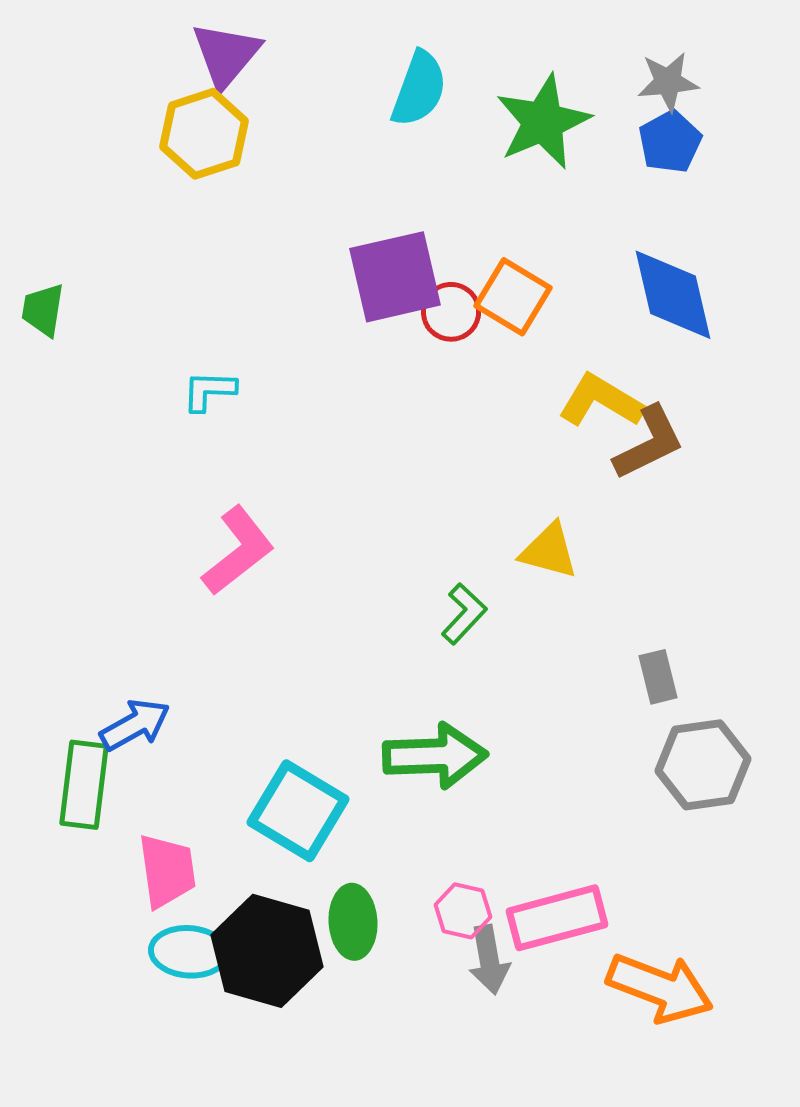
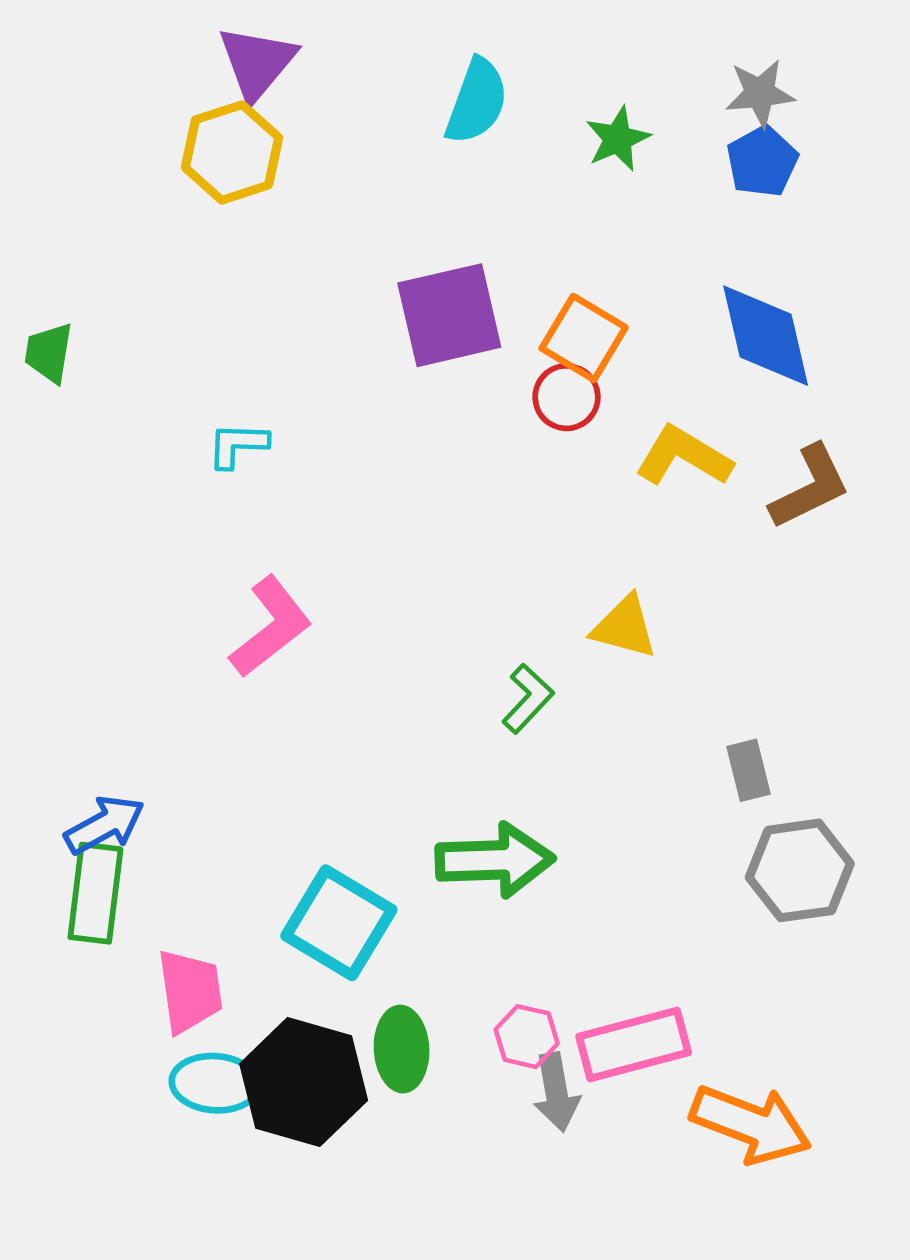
green star: (543, 122) -> (618, 139), size x0.6
red circle: (451, 312) -> (567, 397), moved
brown L-shape: (649, 443) -> (810, 487), moved
blue arrow: (135, 725) -> (105, 825), moved

